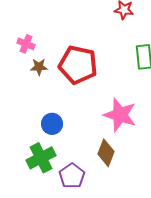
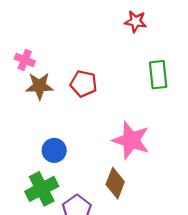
red pentagon: (78, 65) -> (84, 84), size x0.6
brown star: (39, 67) -> (39, 86), size x1.4

